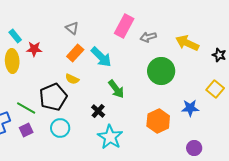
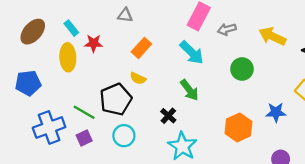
gray triangle: (72, 28) -> (125, 15), moved, turned -32
cyan arrow: (101, 57) -> (192, 53), moved
green circle: (161, 71) -> (242, 69), size x0.7

